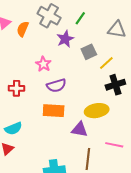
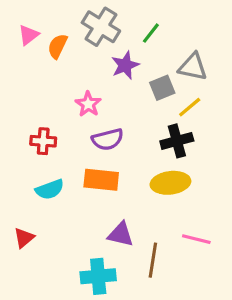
gray triangle: (117, 30) -> (193, 67), moved
black cross: (115, 85) -> (177, 141), moved
cyan semicircle: (13, 129) -> (50, 189), moved
purple triangle: (79, 129) -> (121, 234), moved

